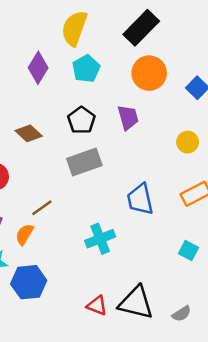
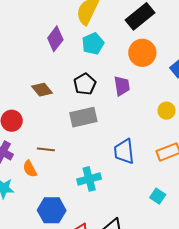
brown line: (42, 208) -> (46, 149), turned 36
orange semicircle: (24, 234) -> (30, 169), turned -66
blue hexagon: (29, 282) -> (52, 210), moved

